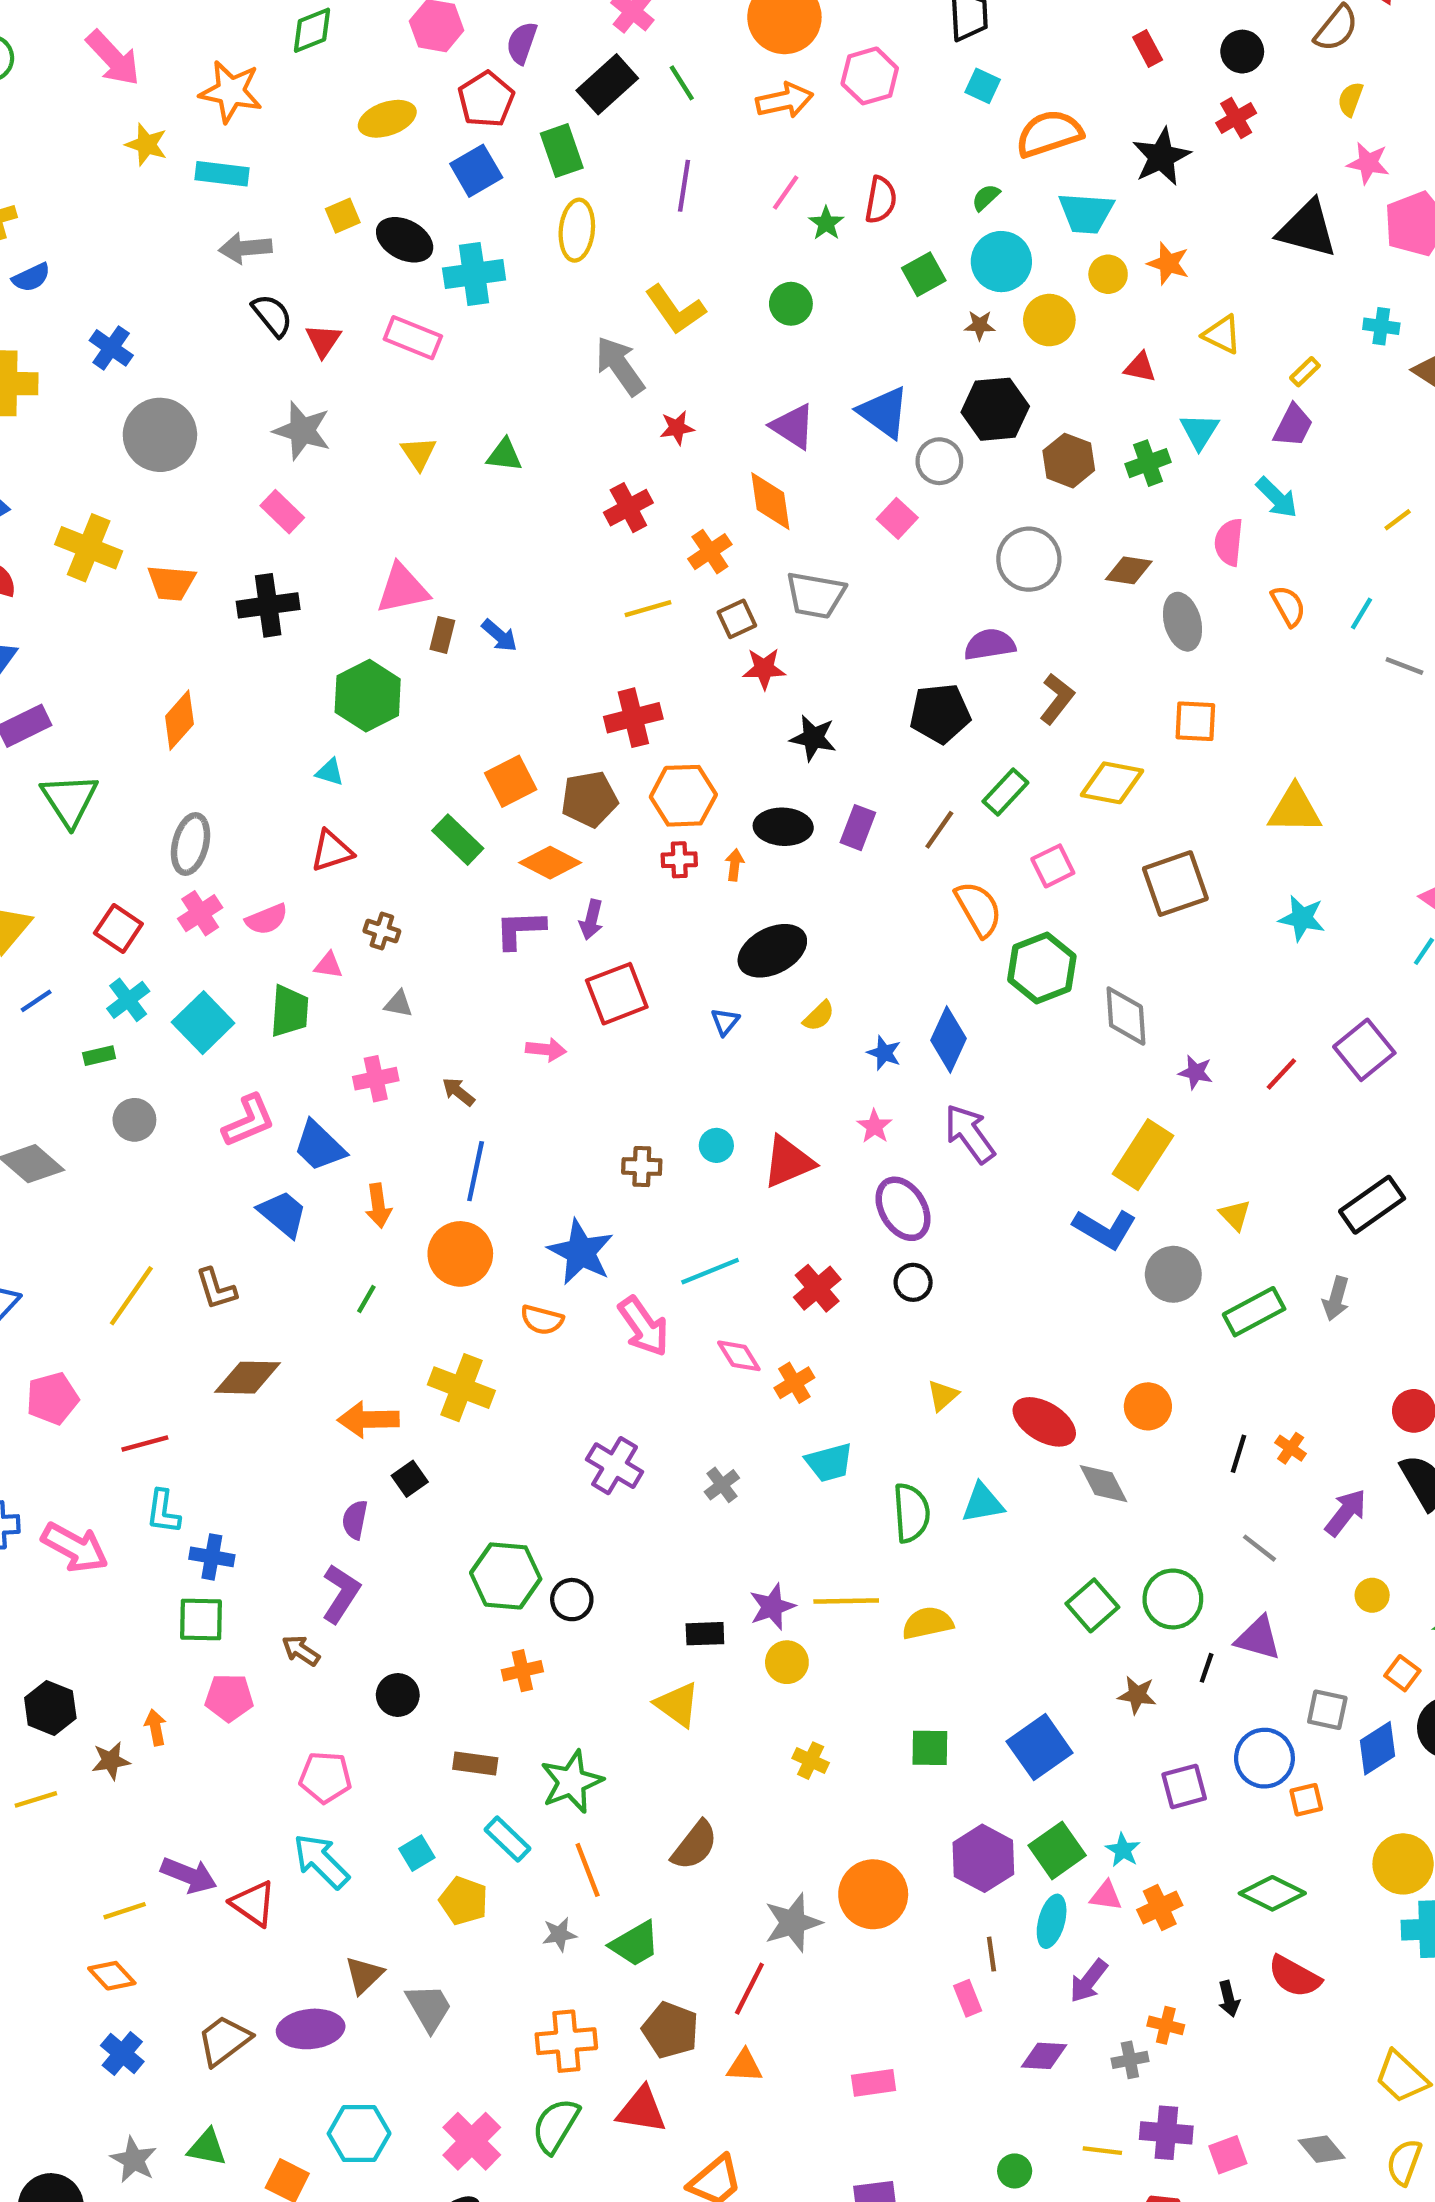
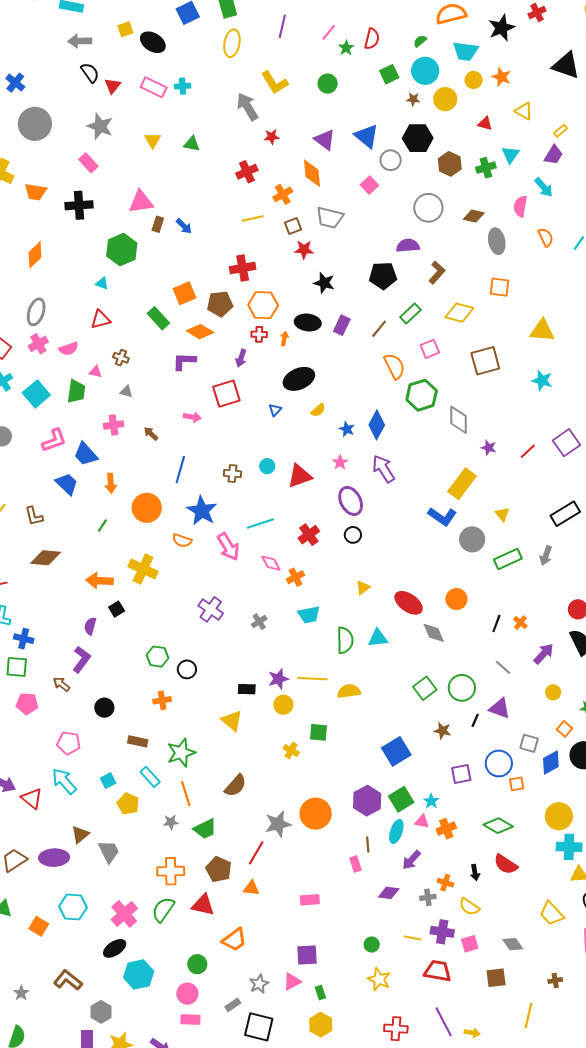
cyan cross: (474, 274) -> (183, 86), moved, size x0.6
purple arrow: (591, 920) -> (241, 358), moved
blue line: (476, 1171) -> (180, 470), moved
green hexagon: (506, 1576) -> (157, 657), size x0.7
green square: (930, 1748) -> (318, 732), moved
yellow semicircle: (1404, 2162) -> (469, 907), moved, turned -80

